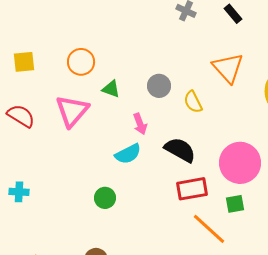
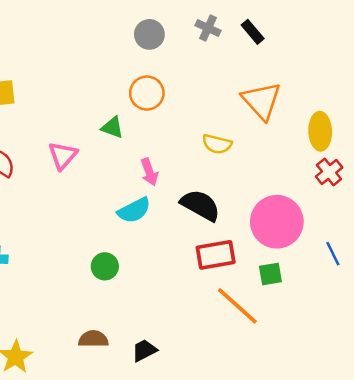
black rectangle: (233, 14) -> (253, 32), moved
orange circle: (81, 62) -> (147, 93), moved
gray circle: (159, 86) -> (149, 34), moved
yellow semicircle: (193, 102) -> (217, 144), turned -50
pink triangle: (72, 111) -> (63, 155), size x0.7

